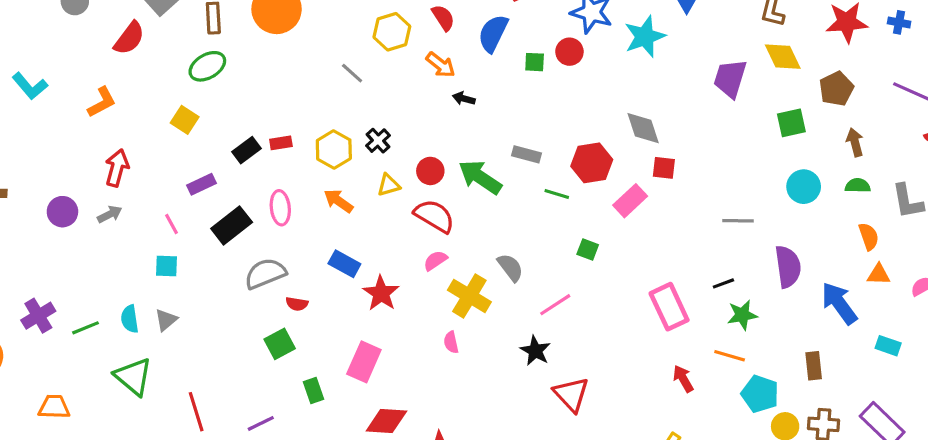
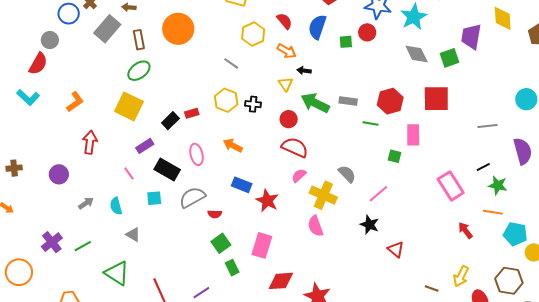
red semicircle: (129, 38) -> (38, 64), moved
yellow diamond: (783, 57) -> (503, 18), turned 30
yellow square: (185, 120) -> (129, 106), size x1.6
green square: (791, 123) -> (449, 58), moved
gray diamond: (643, 128) -> (417, 54), moved
black cross: (378, 141) -> (253, 104), turned -35
yellow hexagon: (334, 150) -> (226, 100), moved
red square: (664, 168) -> (436, 99), size x1.8
green arrow: (480, 177) -> (315, 103), moved
yellow triangle: (388, 185) -> (286, 84), moved, turned -42
pink rectangle: (630, 201) -> (413, 135), moved, turned -40
gray arrow: (110, 214) -> (86, 203), moved
black rectangle: (232, 225) -> (167, 170), turned 75
cyan square: (167, 266) -> (154, 198), moved
green star: (742, 315) -> (498, 185), turned 30
cyan semicircle: (130, 319) -> (116, 206), moved
gray triangle: (166, 320) -> (133, 235), turned -42
pink semicircle: (451, 342) -> (315, 226), size x1.5
green square: (280, 344) -> (221, 243), moved
red triangle: (571, 394) -> (396, 249), size x0.7

